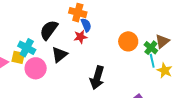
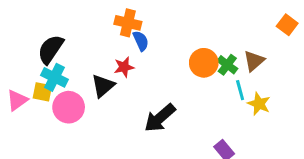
black semicircle: (49, 30) -> (51, 49), moved
red star: (80, 37) -> (124, 67), moved
green cross: (151, 48) -> (227, 65), moved
black arrow: (97, 78) -> (160, 118), turned 35

